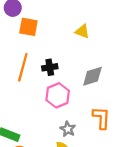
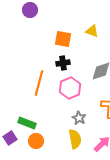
orange square: (28, 27) -> (63, 39), moved
orange line: (23, 67) -> (39, 83), moved

